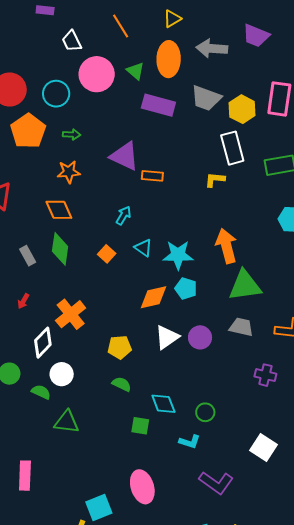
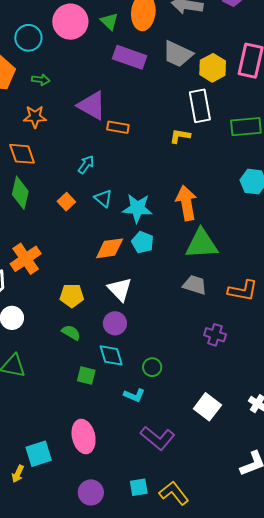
white triangle: (167, 337) -> (120, 289), turned -44
purple circle: (200, 337) -> (115, 323), moved

